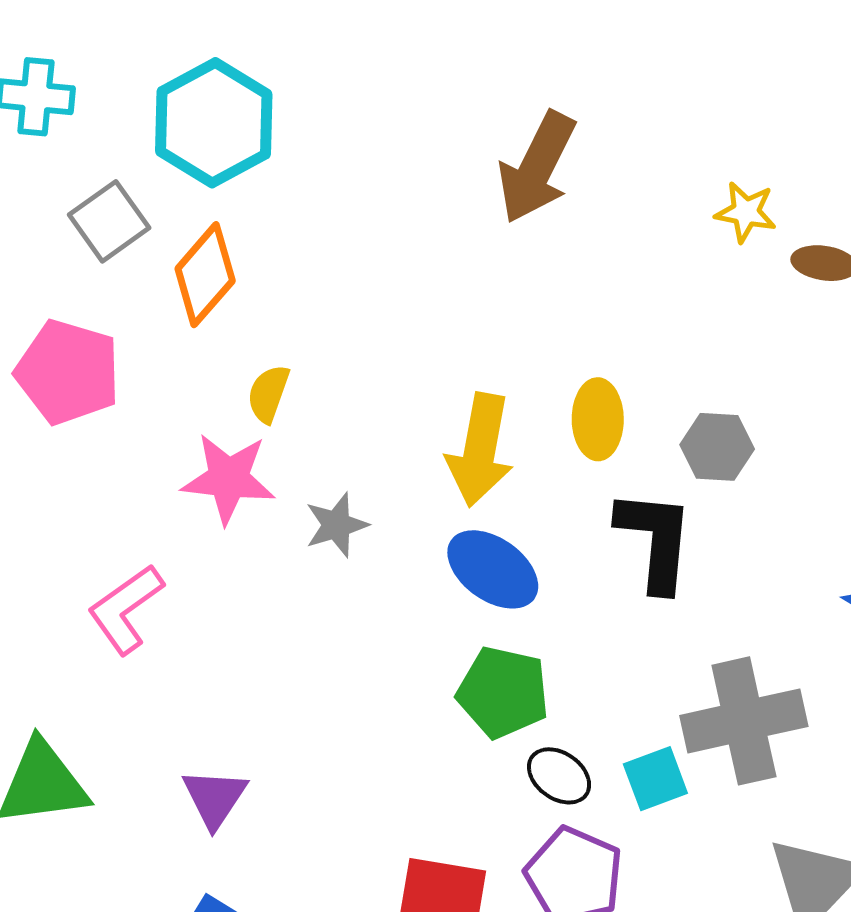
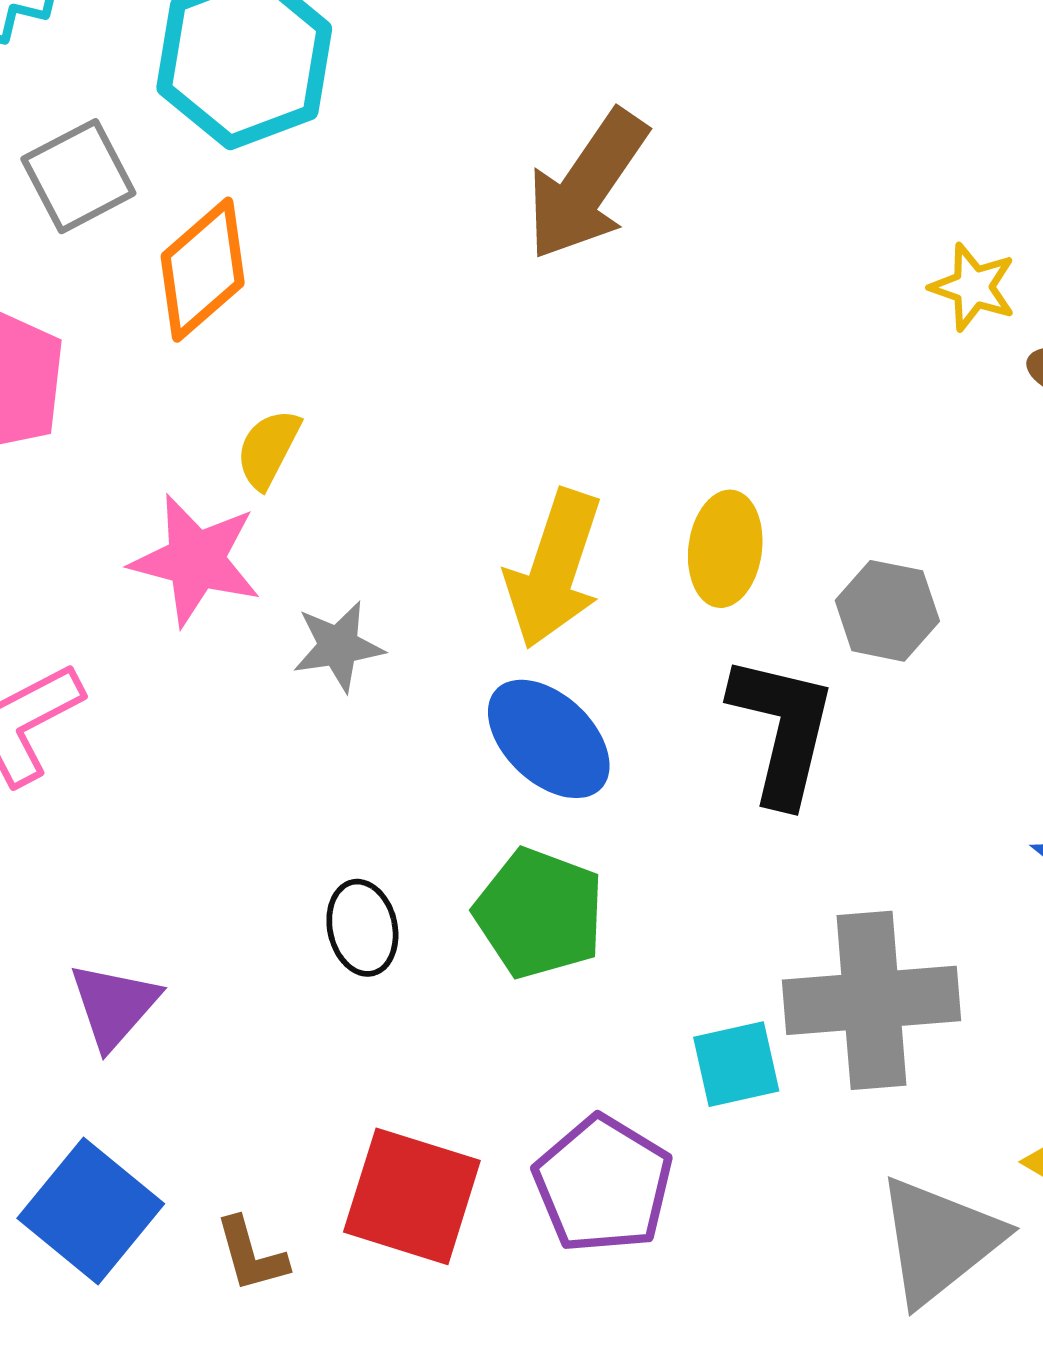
brown arrow: (537, 167) -> (587, 185), moved
black ellipse: (559, 776) -> (362, 928), moved, turned 34

